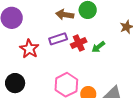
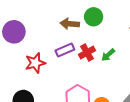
red star: (29, 49) -> (35, 63), turned 30

